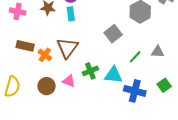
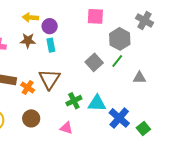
green line: (135, 57) -> (117, 61), moved
pink triangle: (69, 81) -> (66, 128), moved
green square: (164, 85) -> (143, 129), moved
blue cross: (135, 91) -> (119, 118), turned 30

